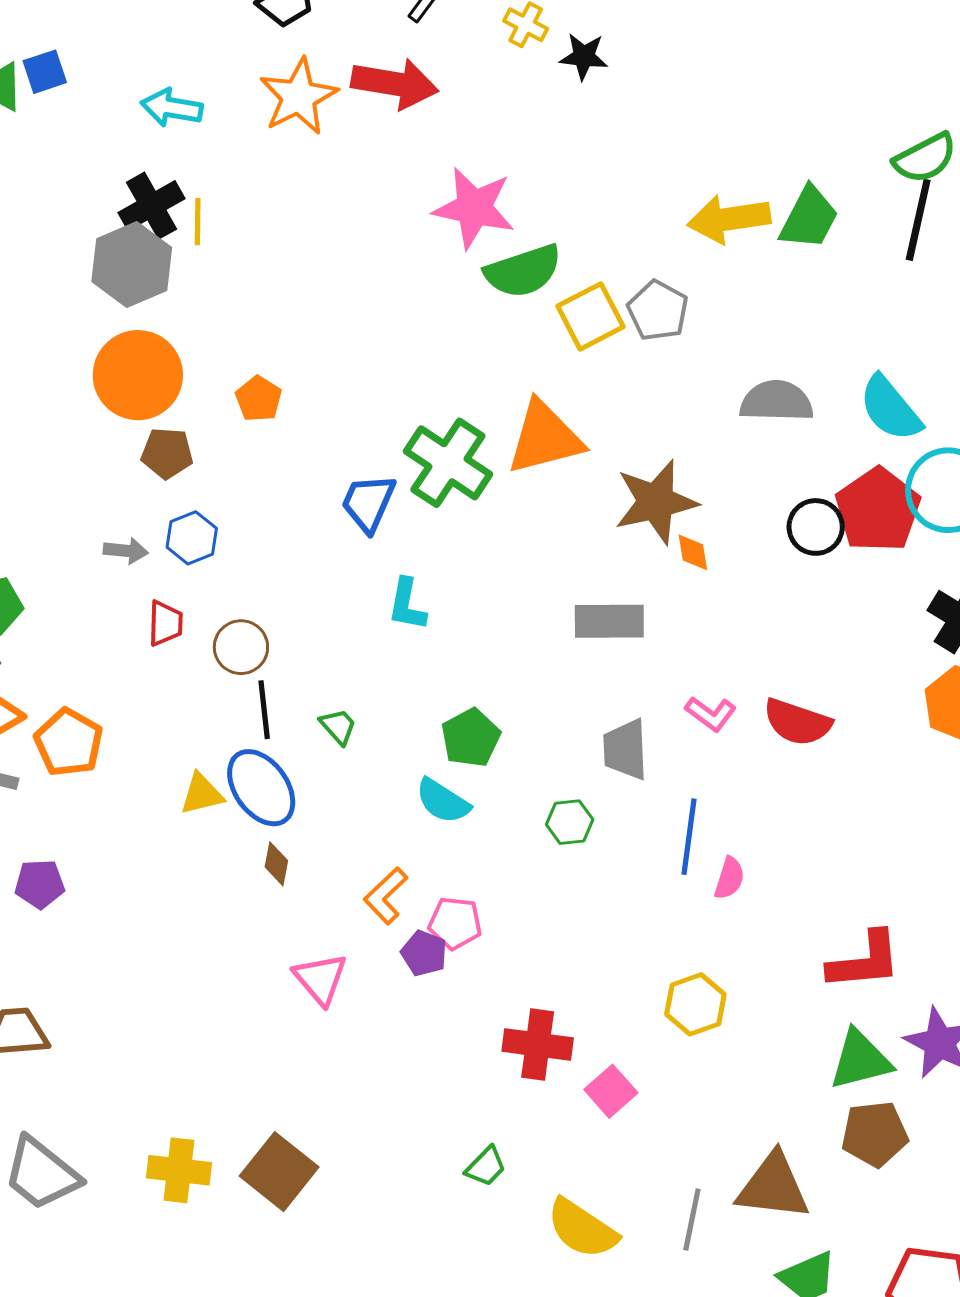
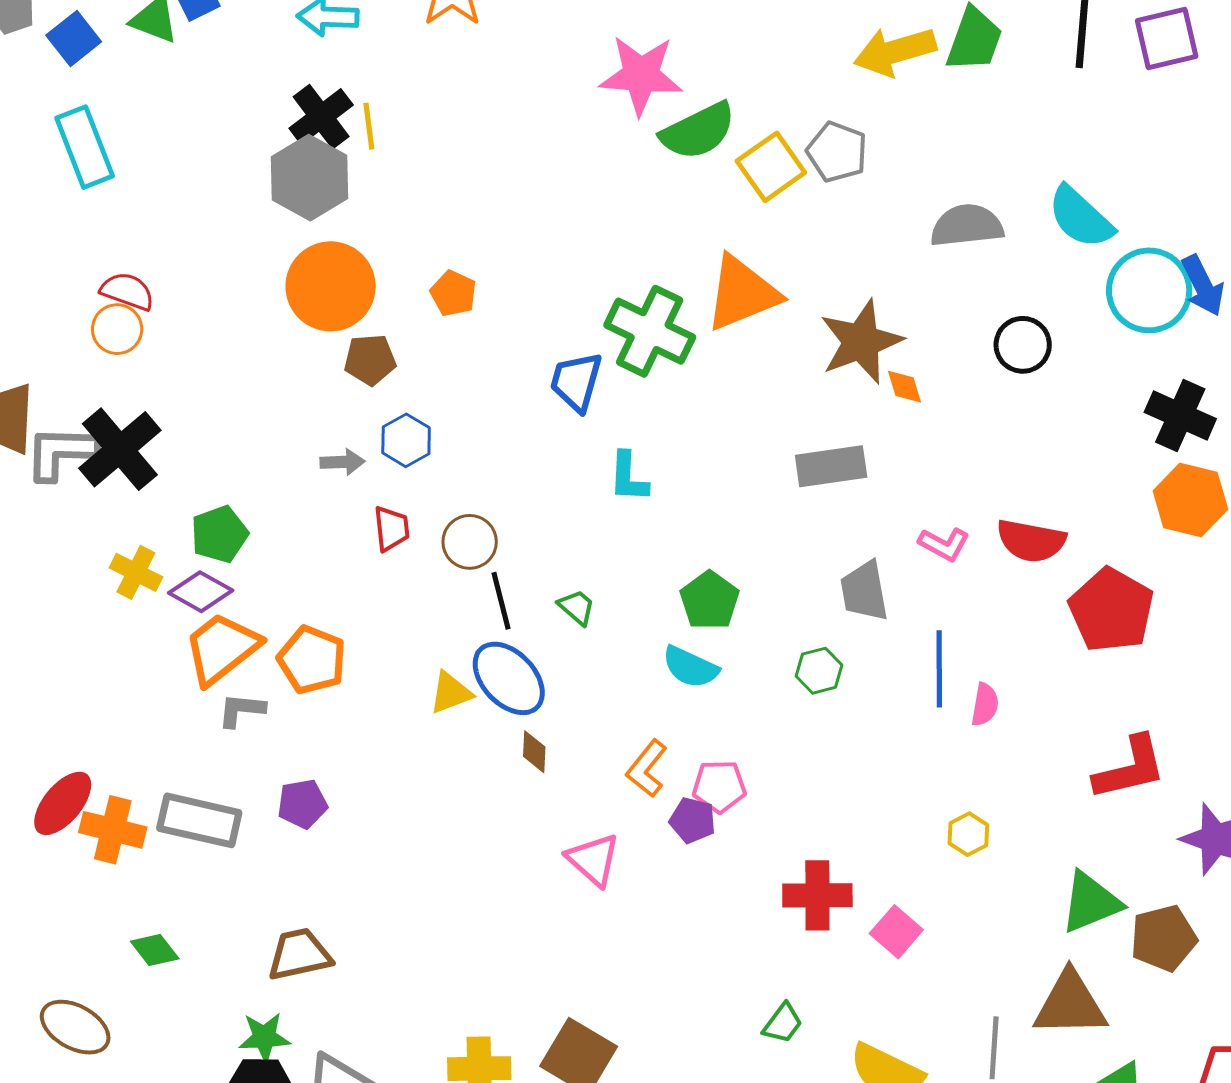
red pentagon: (878, 510) -> (1111, 610), moved
yellow hexagon: (695, 1004) -> (968, 834), size x0.7
green triangle: (860, 1060) -> (1091, 902), moved

